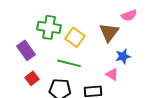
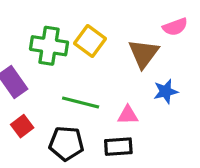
yellow square: (75, 37) -> (90, 41), moved
pink triangle: (112, 74) -> (128, 115), moved, turned -32

